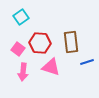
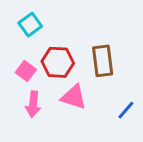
blue line: (87, 62) -> (126, 110), moved, turned -32

